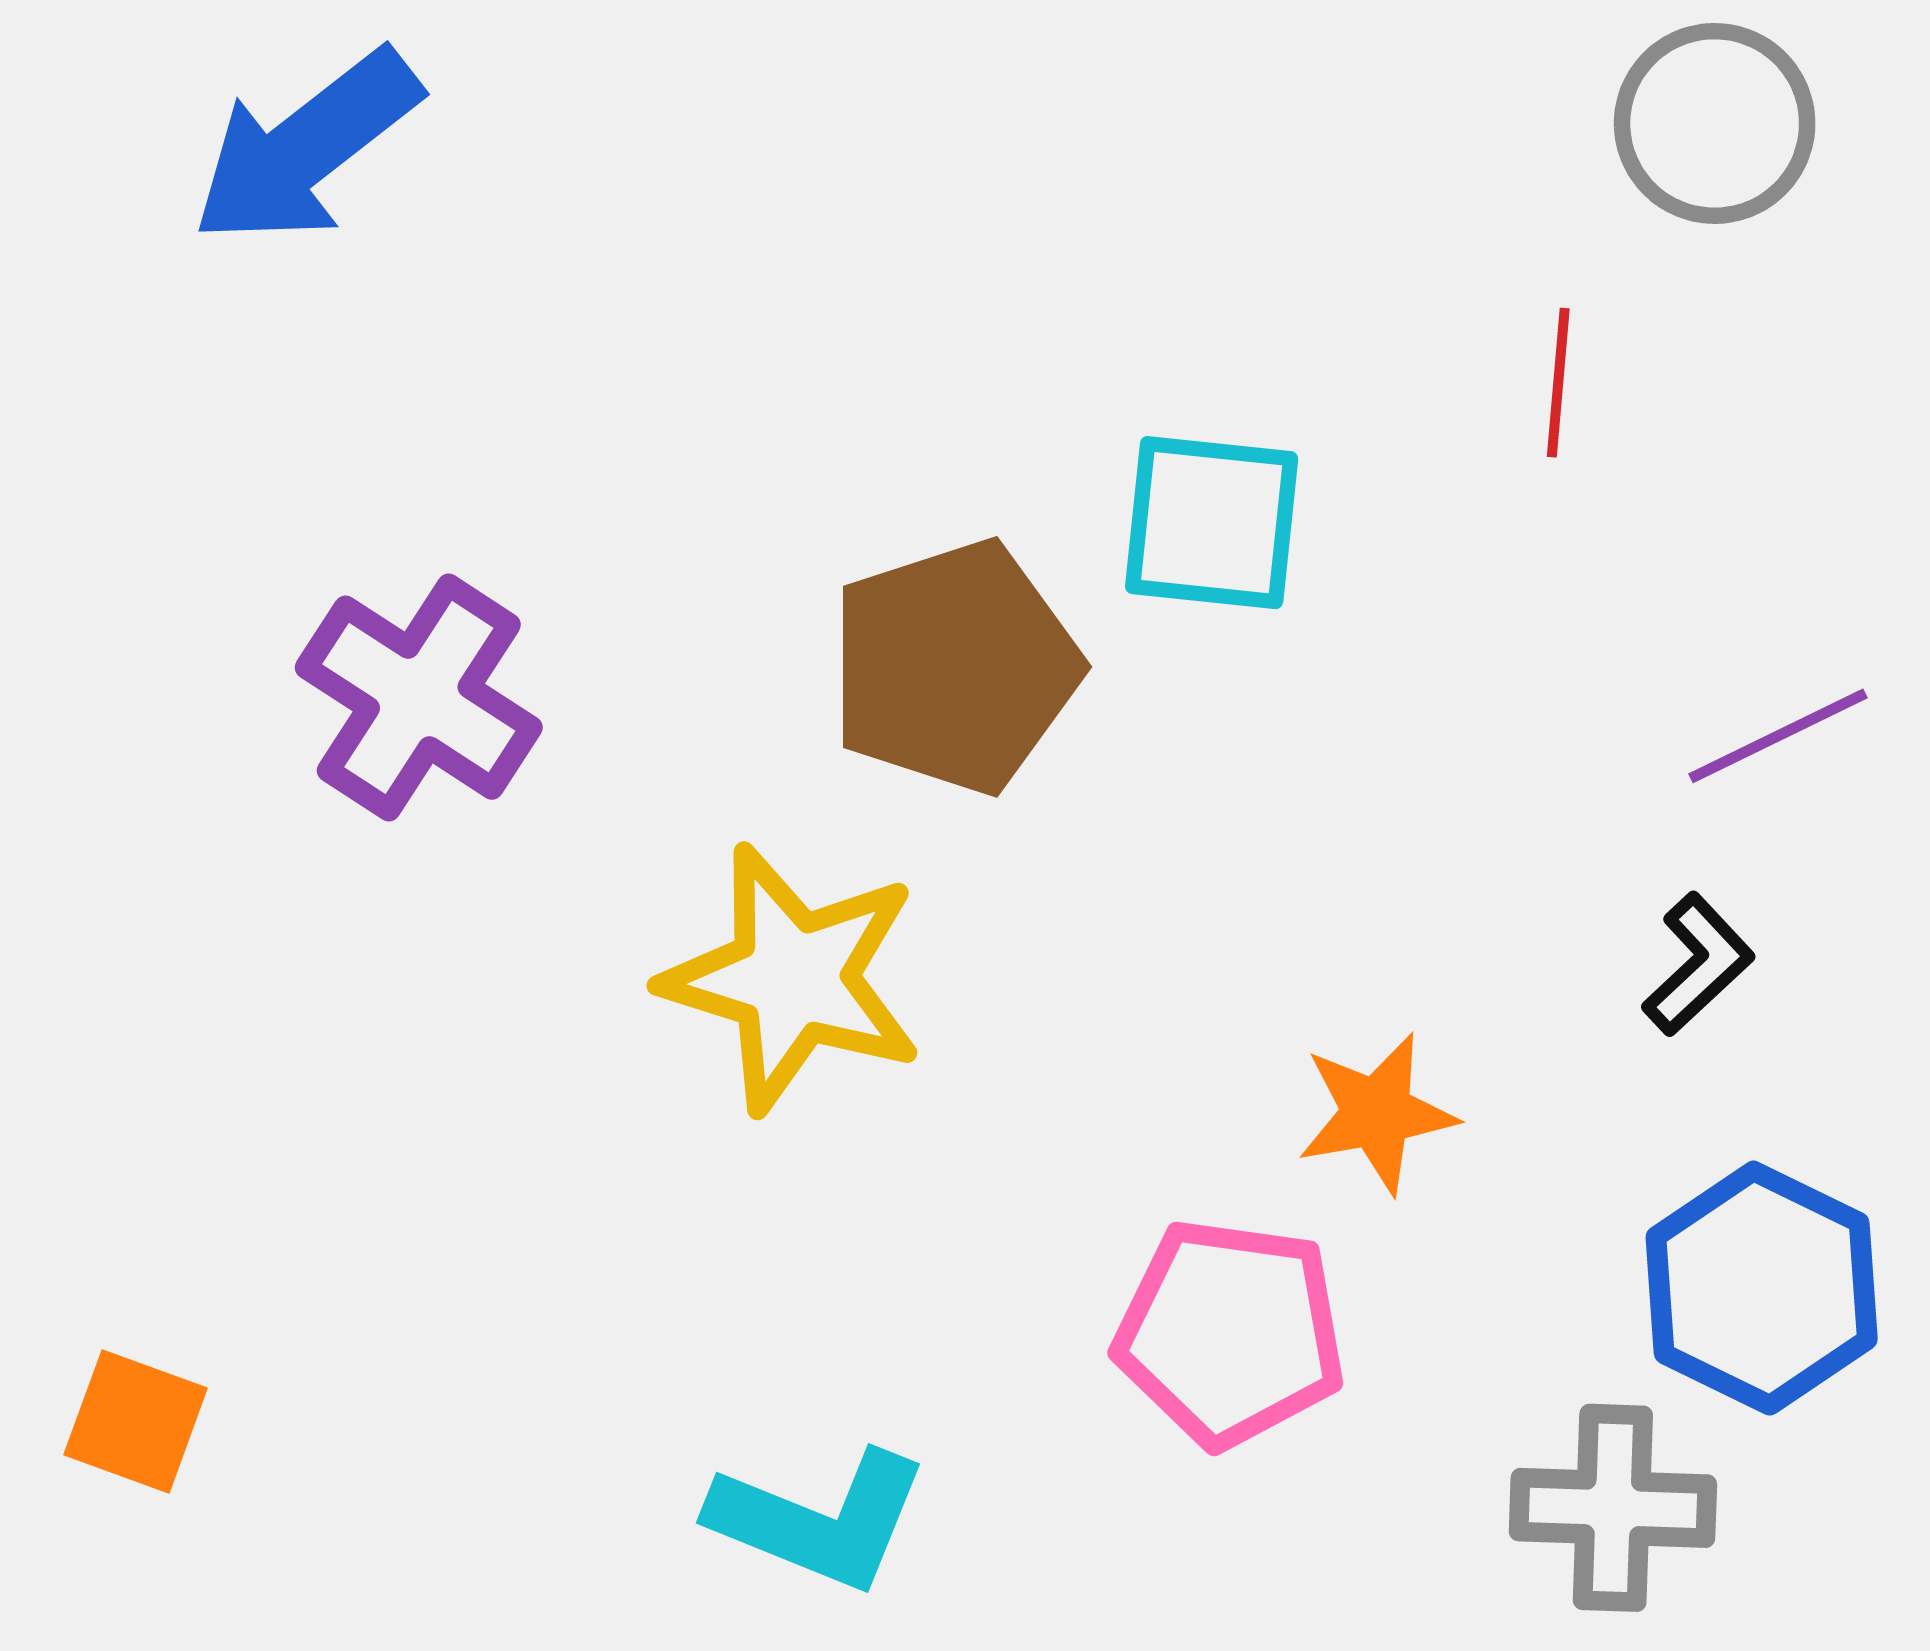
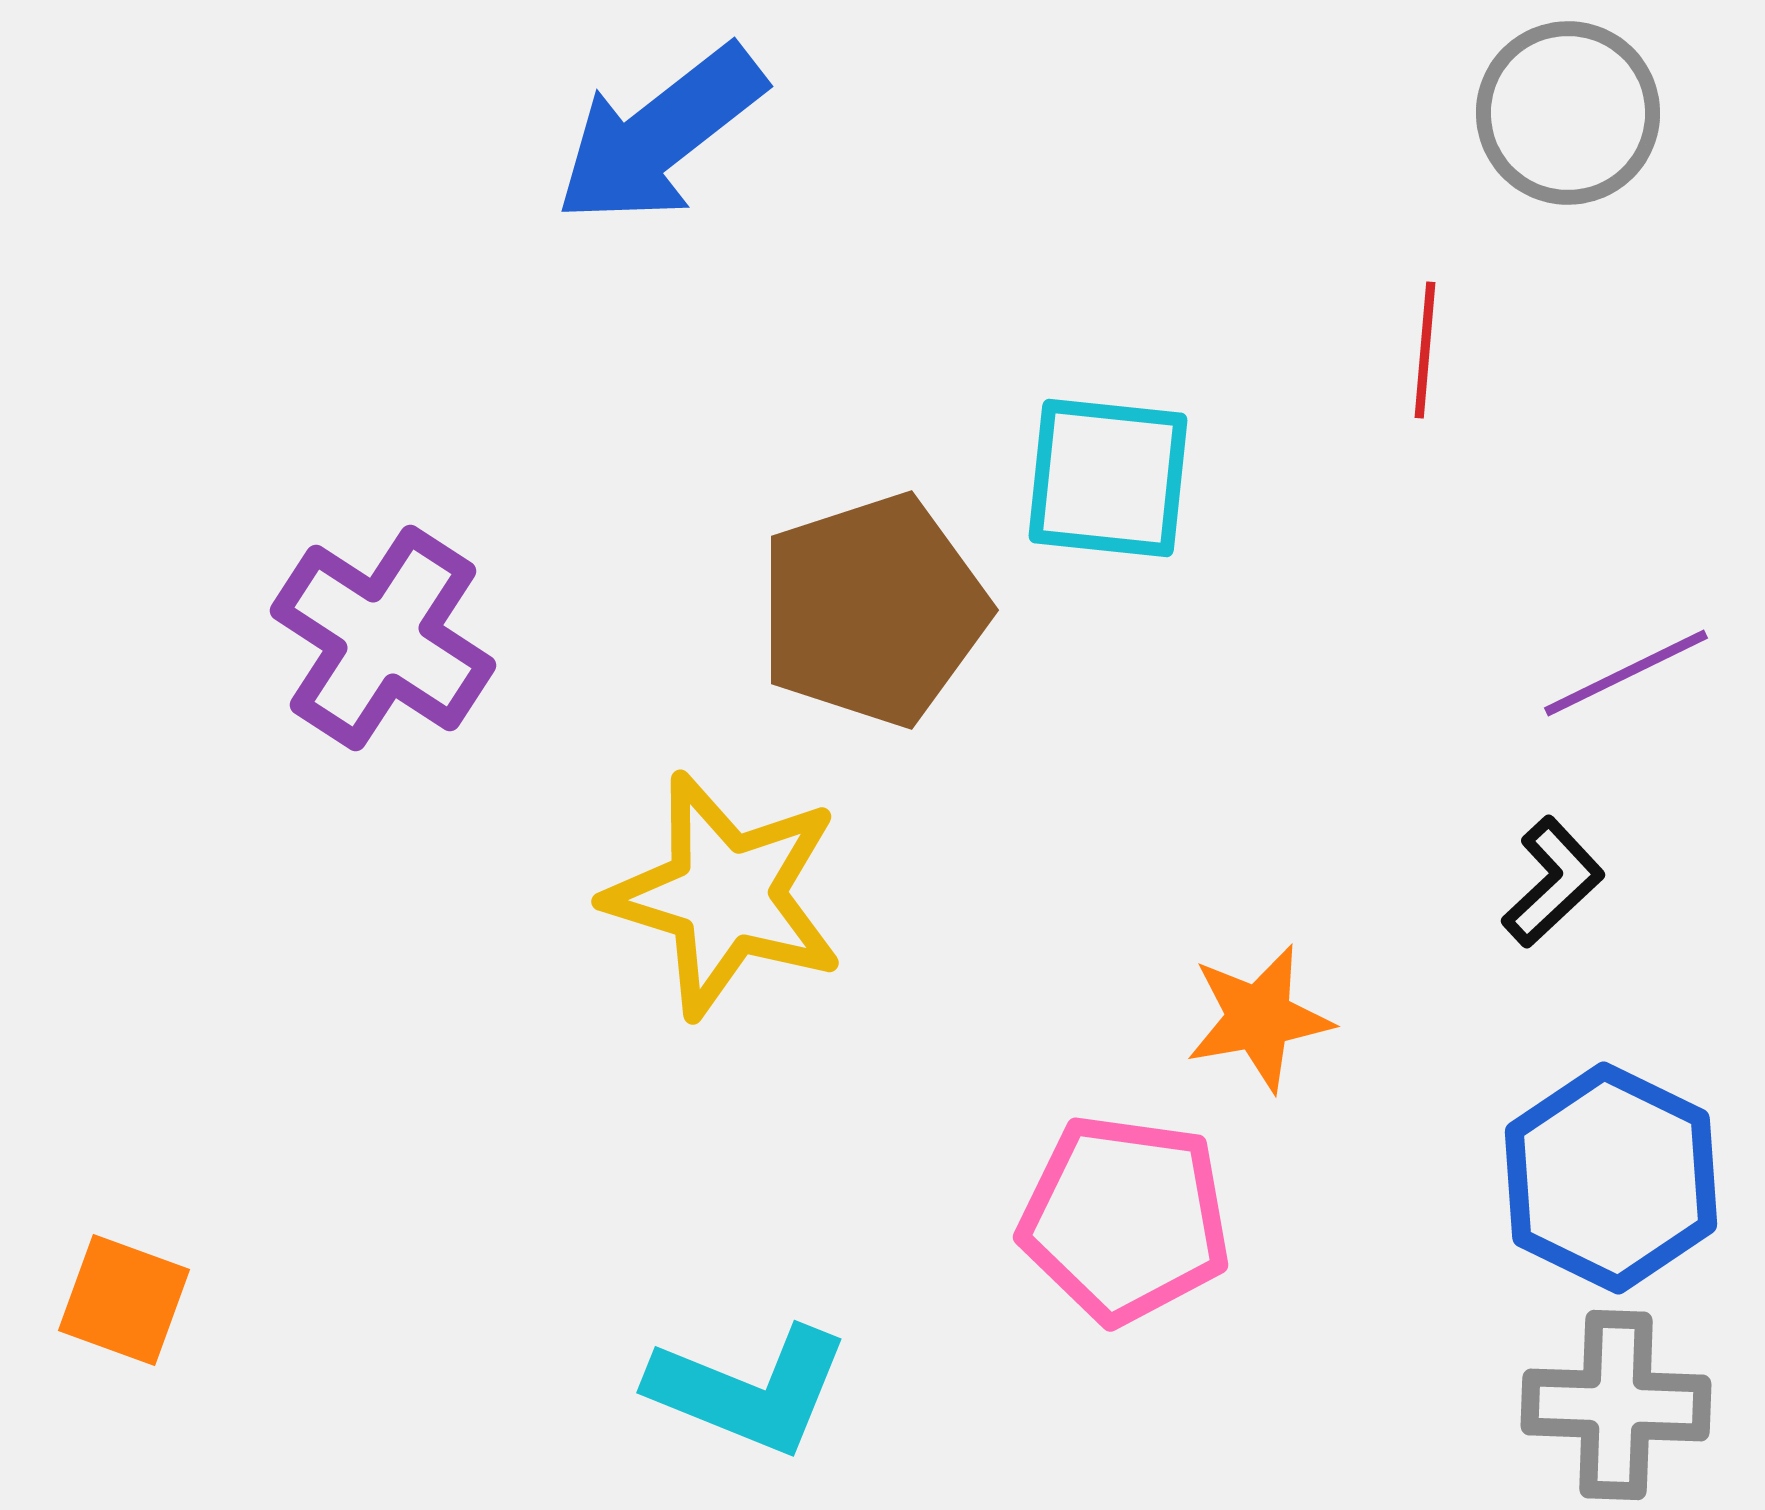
blue arrow: (306, 148) -> (660, 135), moved
gray cross: (1613, 1508) -> (1616, 1405), moved

